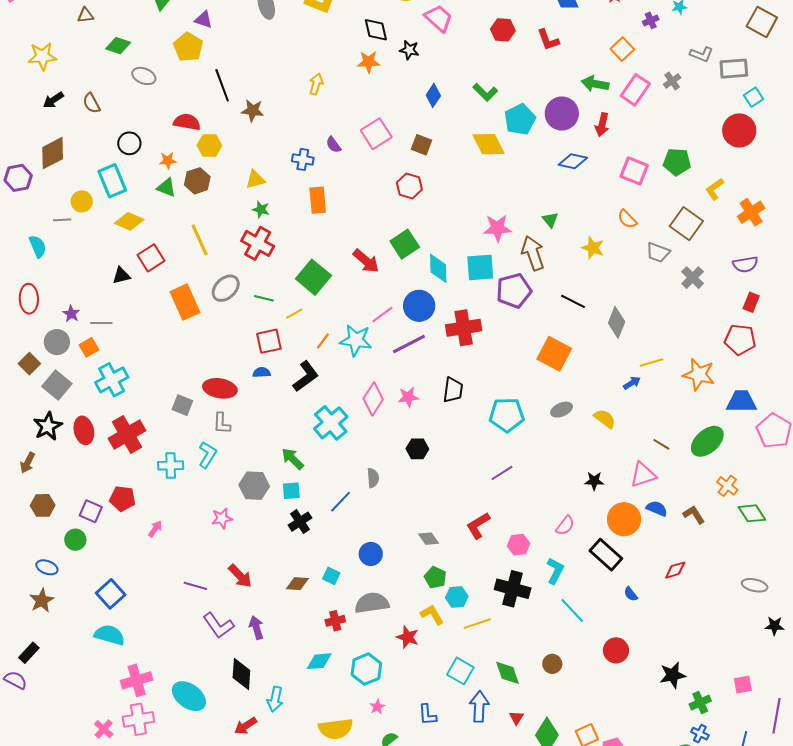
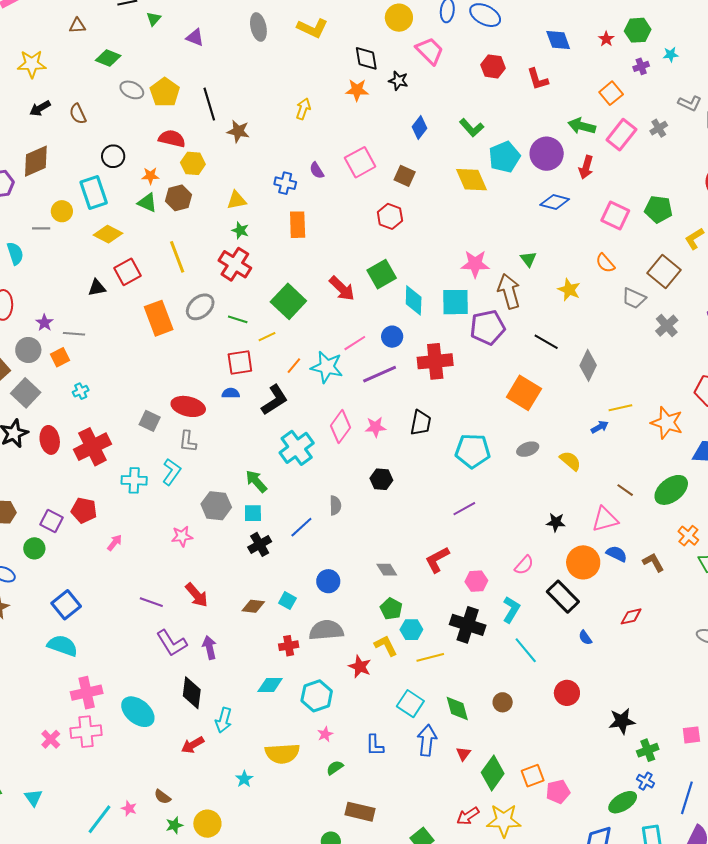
yellow pentagon: (188, 47) -> (165, 92), moved
blue circle: (419, 306) -> (392, 337), size x0.7
cyan cross: (112, 380) -> (81, 391), size x0.5

